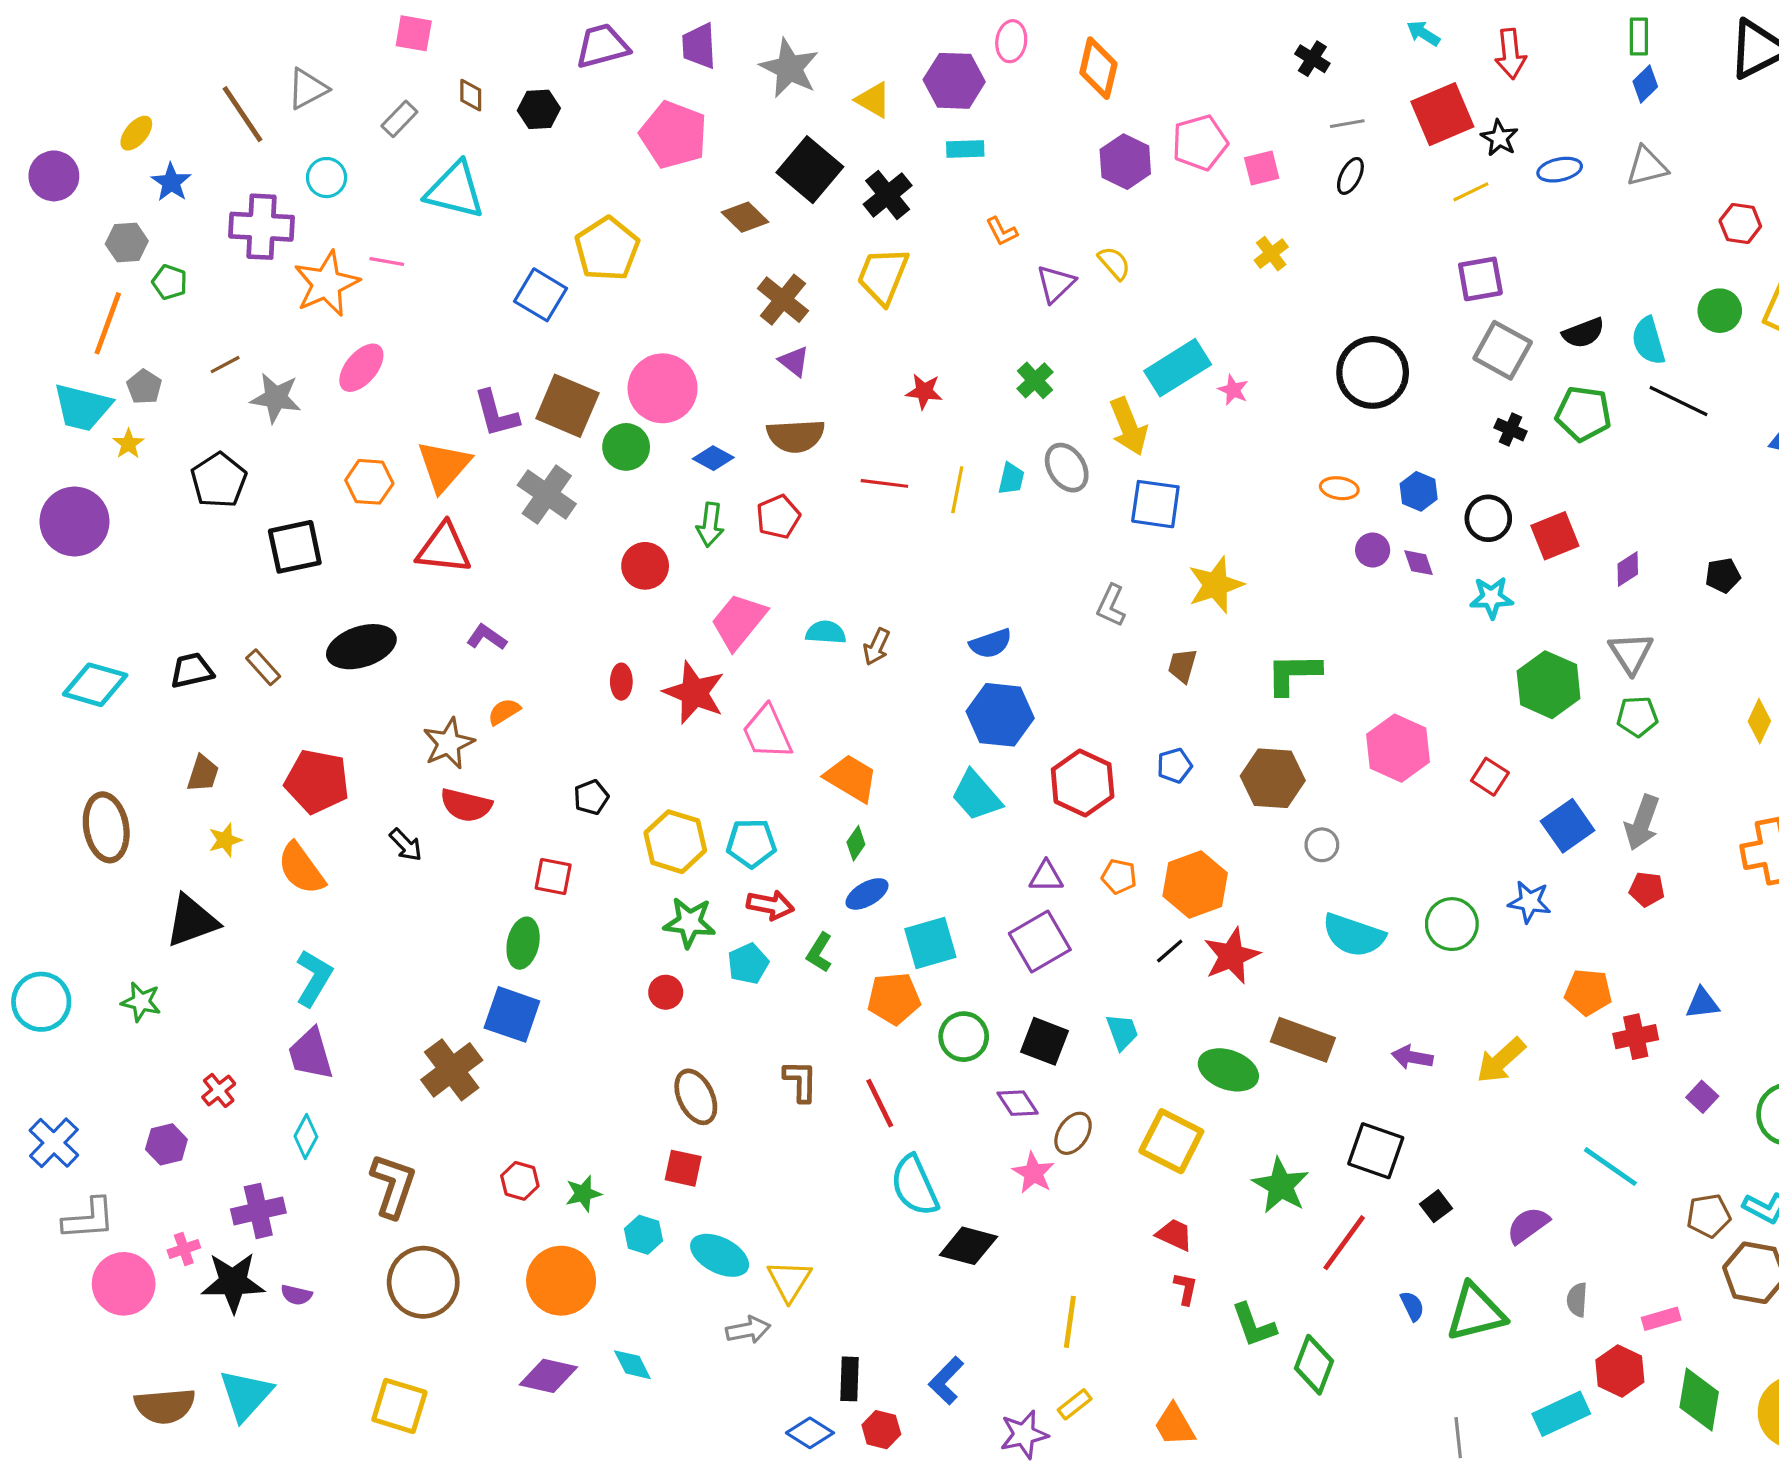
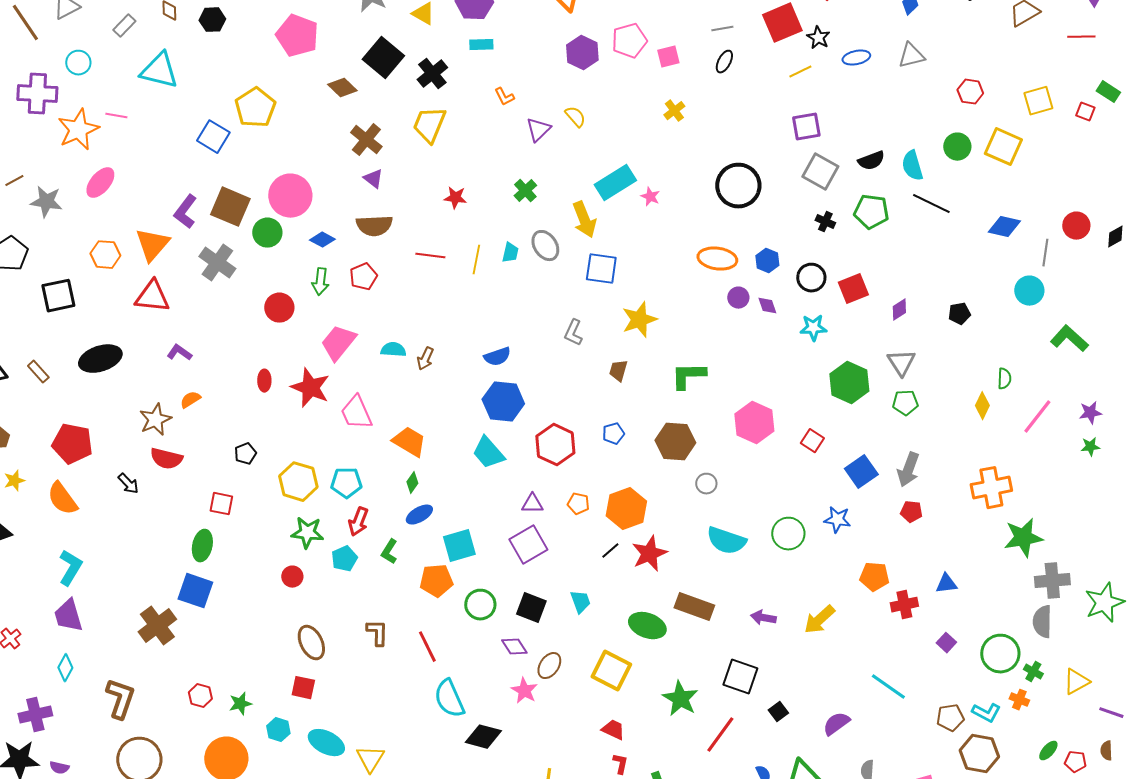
purple L-shape: (496, 414) -> (185, 212), turned 52
orange ellipse: (1339, 488) -> (717, 259), size x1.6
red arrow: (770, 905) -> (358, 522), turned 100

